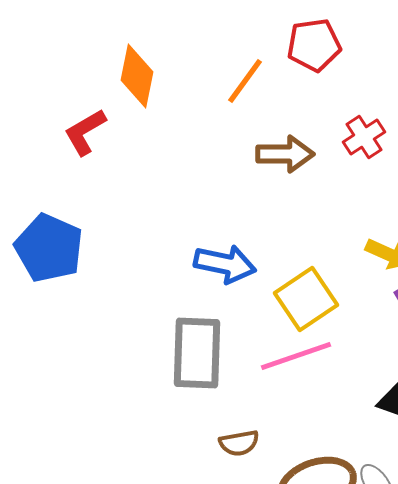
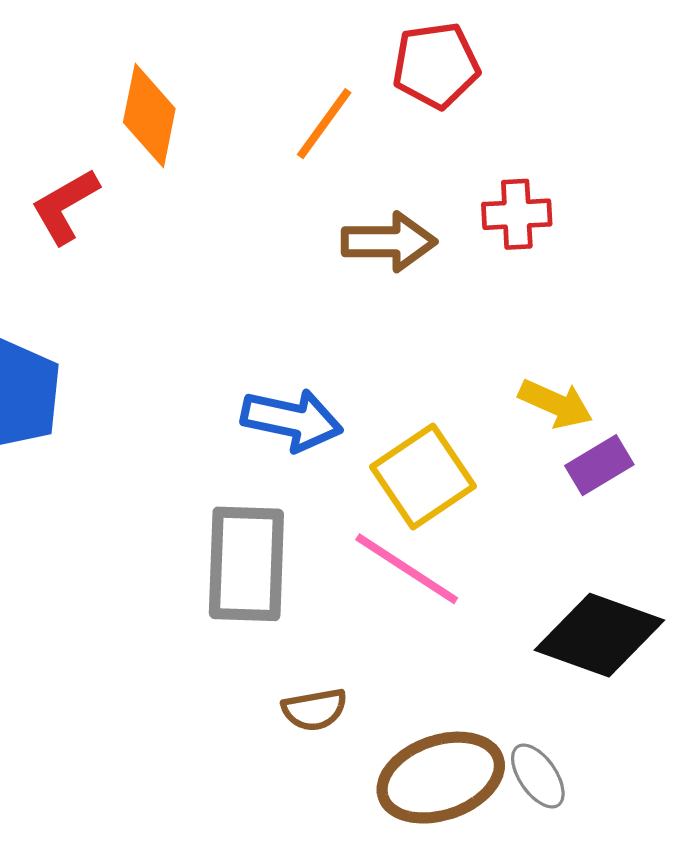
red cross: (364, 137) -> (517, 214), turned 30
pink line: (296, 356) -> (407, 569), turned 52

